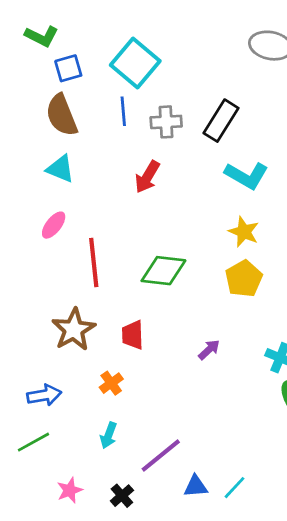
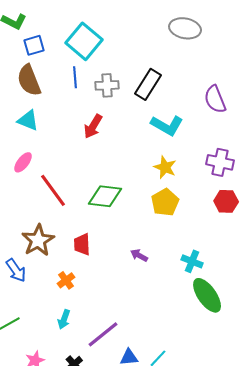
red line: (94, 263) -> (53, 190), turned -30
purple arrow: (209, 350) -> (139, 255), turned -108
blue arrow: (44, 395) -> (16, 270), moved, turned 65

